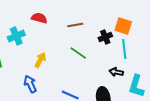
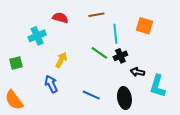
brown line: (75, 25) -> (96, 15), moved
black cross: (105, 37) -> (120, 56), moved
cyan line: (124, 49) -> (115, 34), moved

